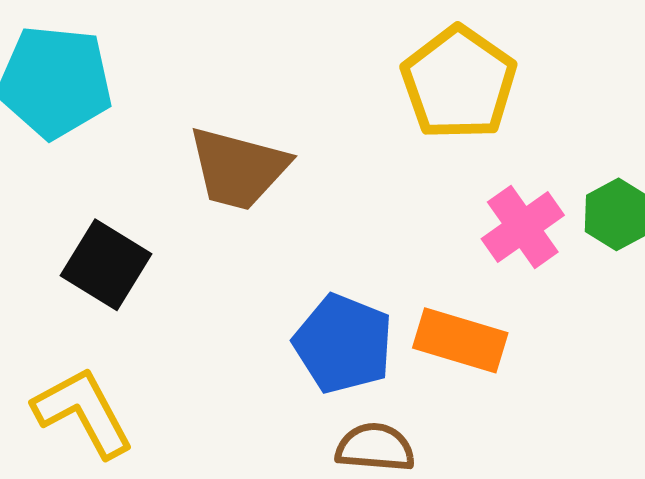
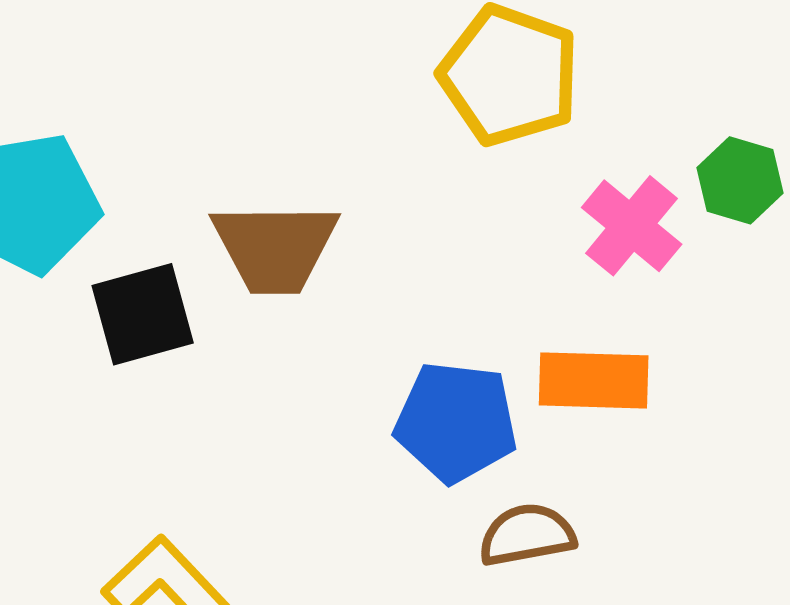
black square: (106, 265) -> (143, 314), moved, turned -32

